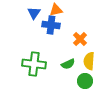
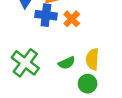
orange cross: (80, 39) -> (72, 19), moved
green cross: (34, 64) -> (25, 63), turned 30

